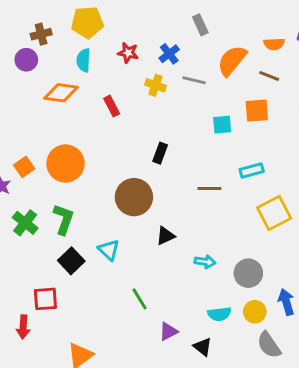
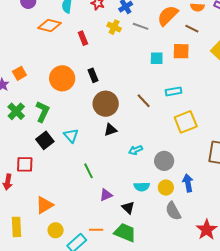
black rectangle: (160, 153) -> (93, 75), moved, turned -48
orange circle: (65, 164) -> (62, 78), moved
brown line: (209, 188) -> (144, 101), turned 42
brown circle: (134, 197) -> (106, 104), moved
cyan arrow: (205, 262) -> (136, 150), turned 144

